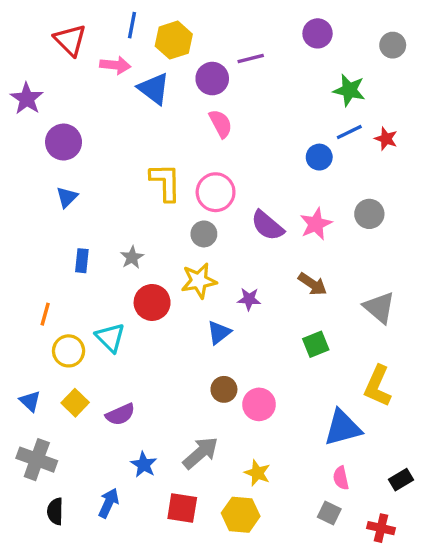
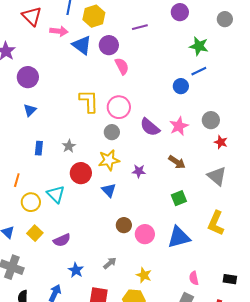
purple circle: (212, 79) -> (109, 45), moved
red star: (386, 139) -> (221, 142), moved
blue triangle: (219, 333) -> (109, 190), moved, turned -35
blue triangle: (343, 428) -> (179, 237), moved
gray arrow: (201, 453) -> (110, 263), size x0.6
black rectangle: (401, 480) -> (230, 279), turned 40

